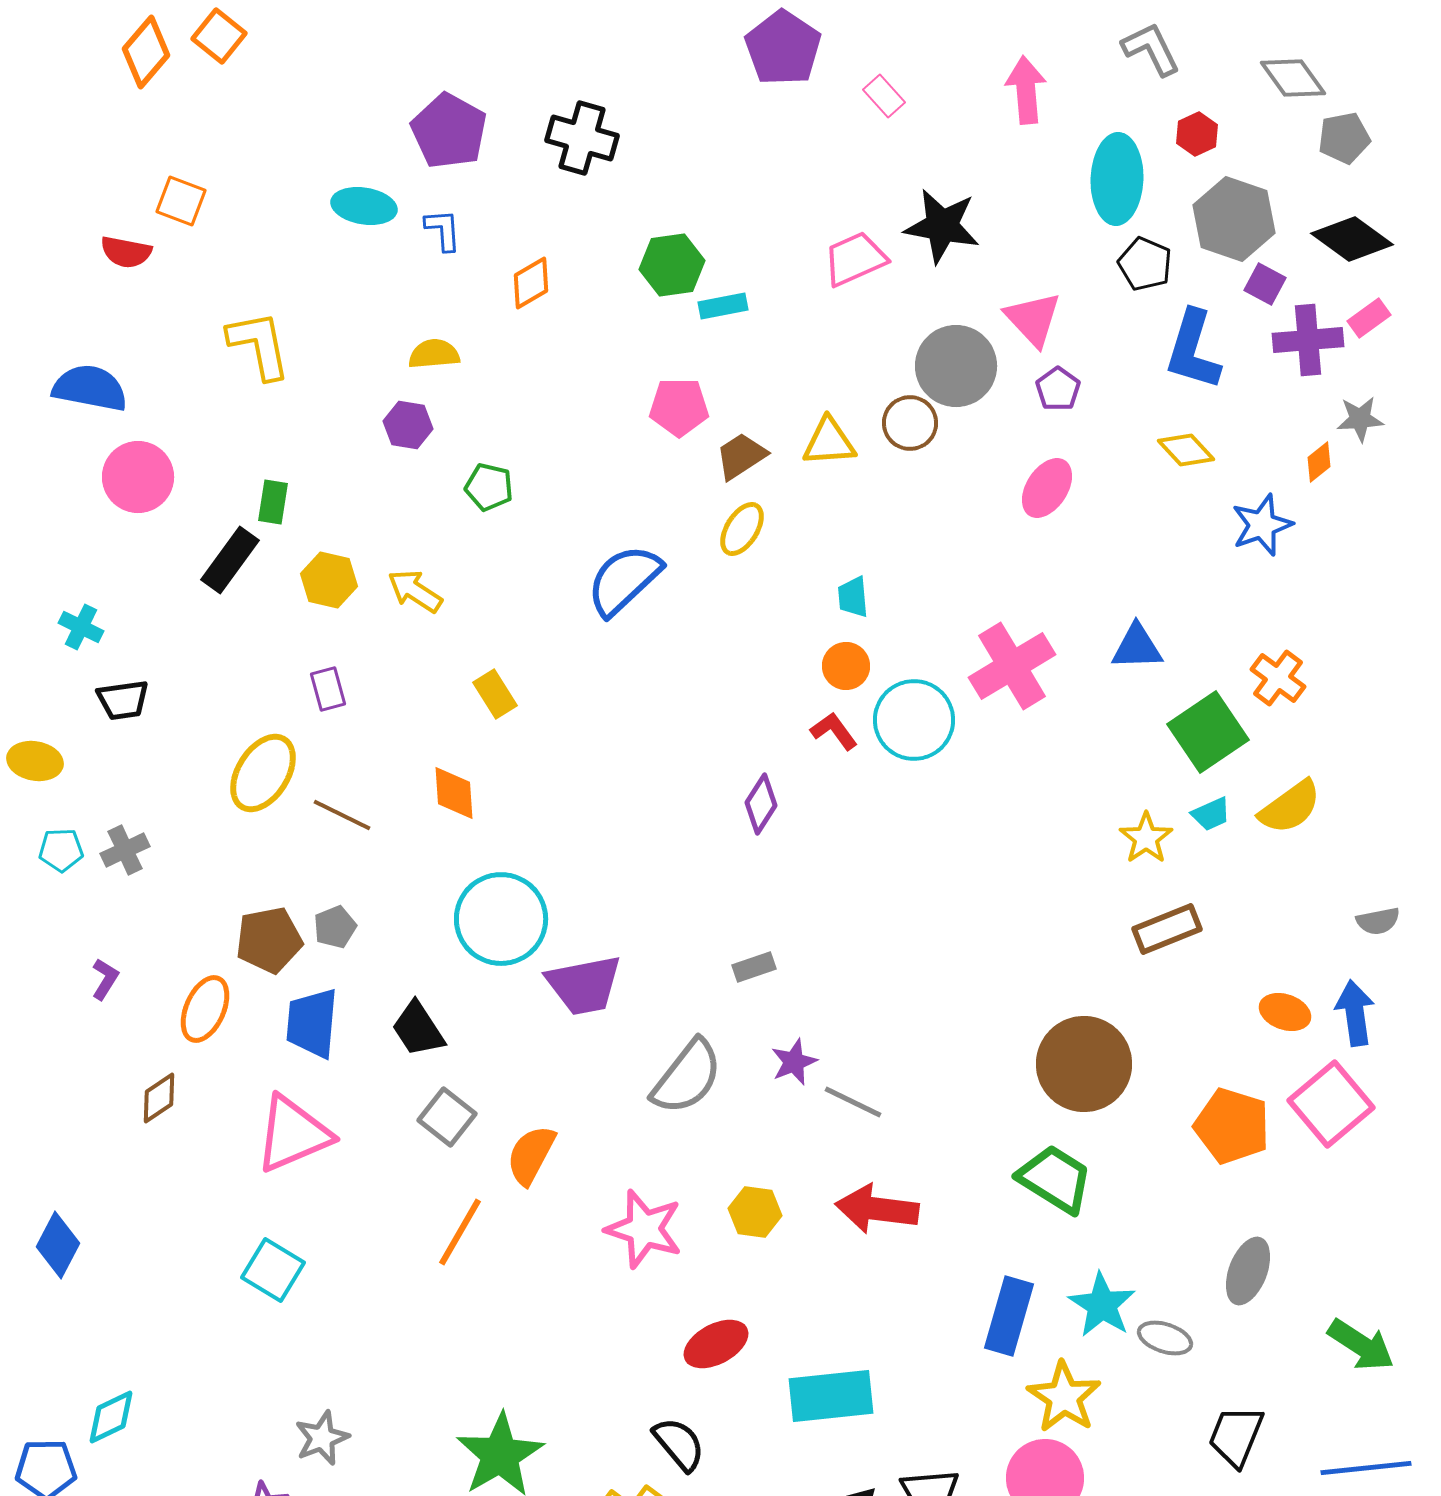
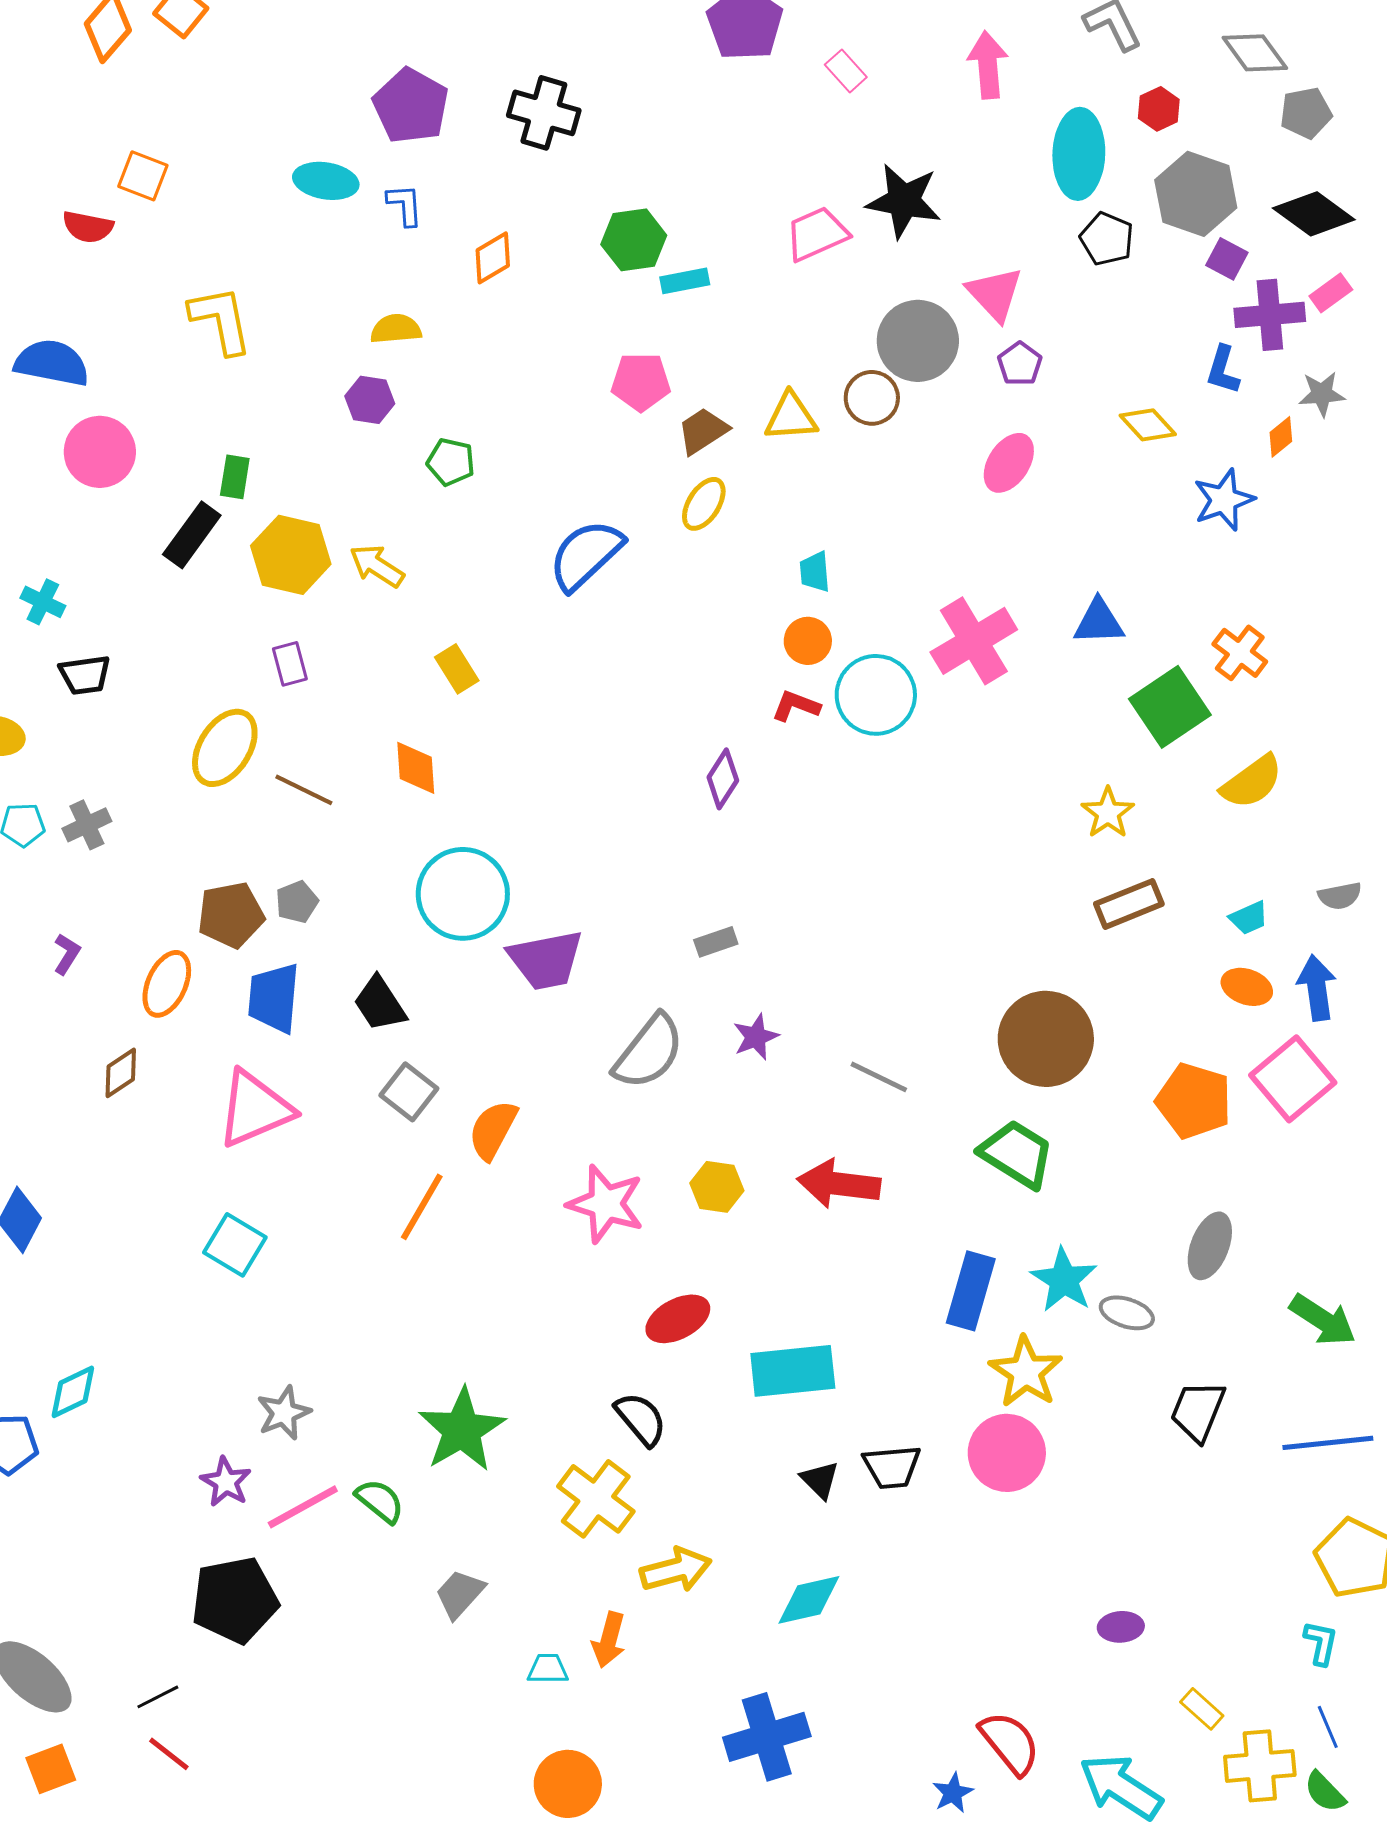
blue L-shape: (1193, 350) -> (1223, 370), moved, size x0.6
yellow hexagon: (329, 580) -> (291, 555), size x1.4
red L-shape: (834, 731) -> (796, 706), turned -33
cyan trapezoid: (1211, 814) -> (1249, 918), moved
gray line: (853, 1102) -> (879, 1077), moved

